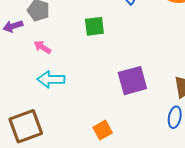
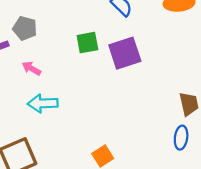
purple square: (132, 81) -> (125, 53), moved

